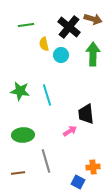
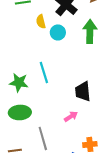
green star: (20, 91) -> (19, 82), moved
pink arrow: (70, 131) -> (71, 116), moved

